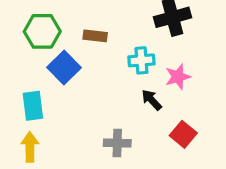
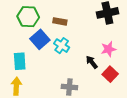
cyan cross: (141, 60) -> (62, 46), moved, turned 35
red square: (183, 134) -> (110, 74), moved

